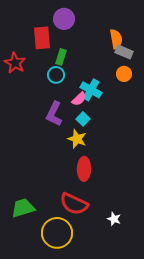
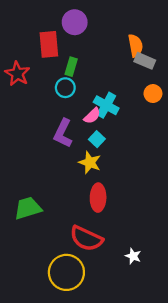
orange circle: (124, 74) -> (153, 94), moved
green trapezoid: (23, 208) -> (28, 208), moved

